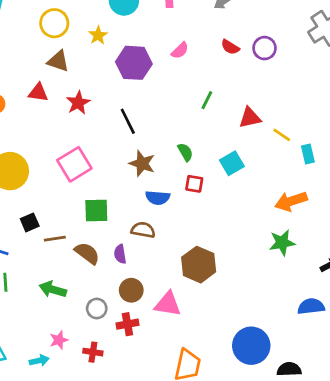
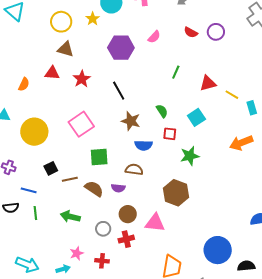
yellow star: (98, 35) -> (93, 19), moved
green star: (282, 243) -> (190, 156), moved
purple semicircle: (120, 254) -> (118, 188), turned -72

